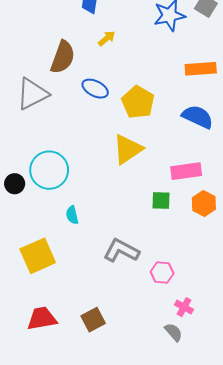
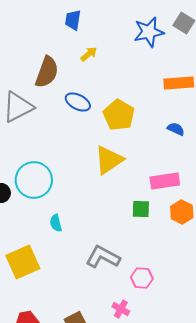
blue semicircle: (198, 117) -> (176, 129), size x0.6
pink cross: (184, 307) -> (121, 309), moved

